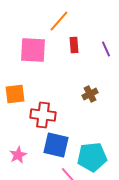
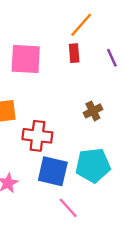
orange line: (59, 21) -> (81, 25), moved
cyan pentagon: (92, 157) -> (93, 165), moved

